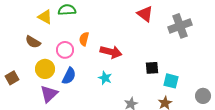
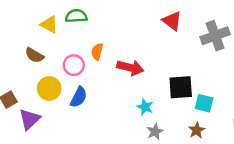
black square: (152, 68) -> (181, 87), size x1.5
cyan star: (105, 78) -> (145, 107), moved
purple triangle: (49, 94) -> (30, 119), moved

